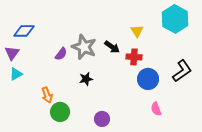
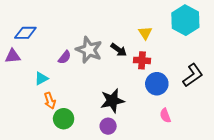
purple triangle: (12, 53) -> (13, 56), turned 49
cyan triangle: (16, 74) -> (41, 78), moved
black star: (86, 79) -> (112, 101), moved, size x1.6

